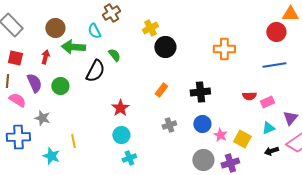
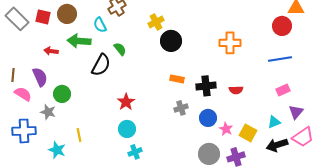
brown circle: (55, 28) -> (67, 14), moved
red arrow: (45, 57) -> (51, 51), turned -96
red square: (15, 58) -> (43, 17), moved
green circle: (60, 86) -> (62, 94), moved
orange rectangle: (161, 90) -> (177, 79), moved, turned 64
red semicircle: (249, 96) -> (236, 90), moved
pink rectangle: (267, 102) -> (283, 90), moved
gray cross: (169, 125) -> (181, 108), moved
black arrow: (271, 151) -> (277, 145), size x1.5

